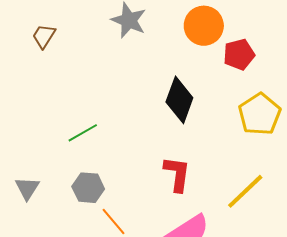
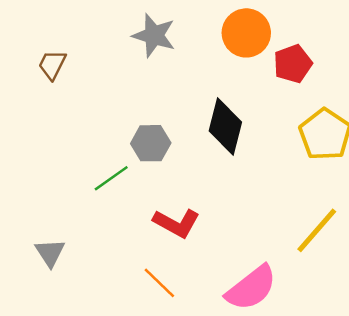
red L-shape: (177, 174) -> (176, 223), moved, turned 117
gray hexagon: (88, 188) -> (151, 143), moved

